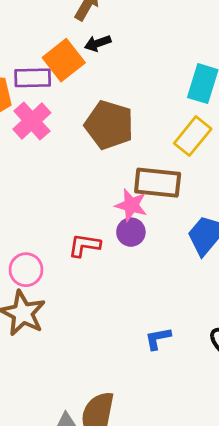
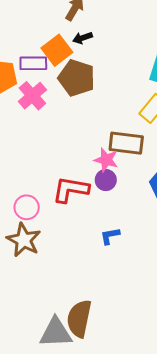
brown pentagon: (109, 125) -> (77, 78), moved
red L-shape: (84, 245) -> (71, 190), size x1.5
blue L-shape: (158, 338) -> (110, 236), moved

